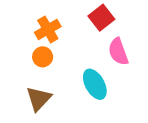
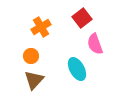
orange circle: (43, 57) -> (31, 56), moved

